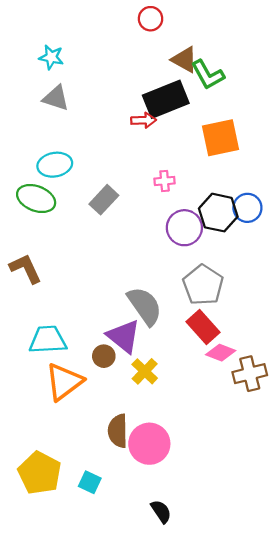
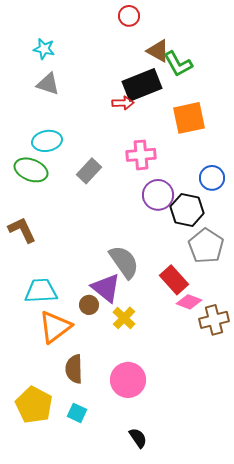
pink cross: (165, 181) -> (141, 155), size x1.6
black hexagon: (218, 213) -> (187, 210), moved
gray pentagon: (203, 285) -> (206, 246), moved
brown semicircle: (118, 431) -> (74, 369), moved

